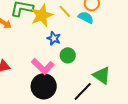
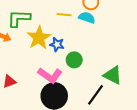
yellow line: (65, 11) -> (64, 15), turned -32
yellow star: (42, 15) -> (39, 38), moved

